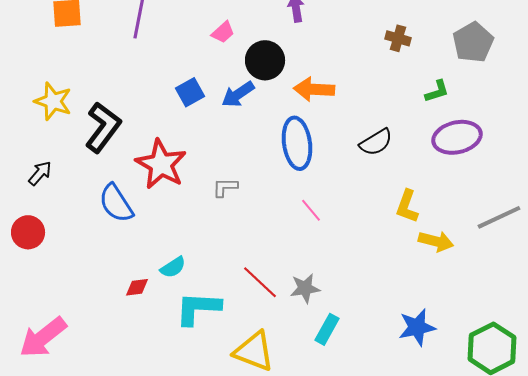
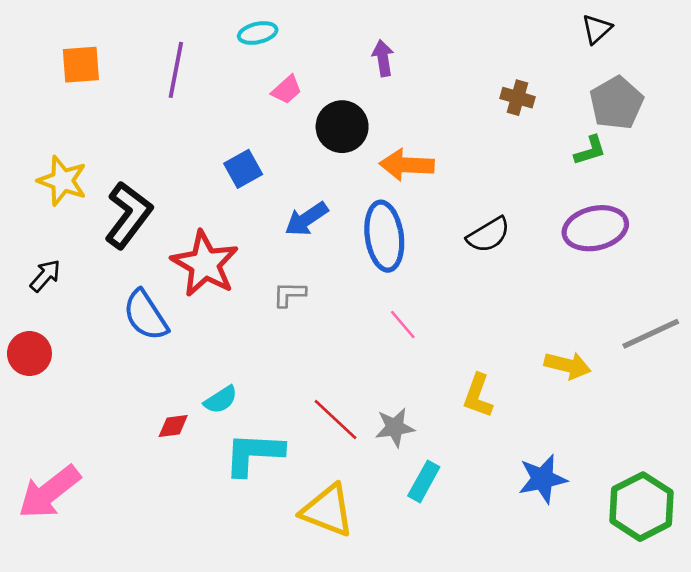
green L-shape: (437, 91) -> (590, 150), moved
blue arrow: (238, 94) -> (306, 219), moved
yellow L-shape: (407, 206) -> (478, 396), moved

